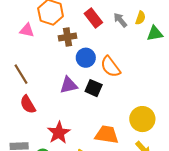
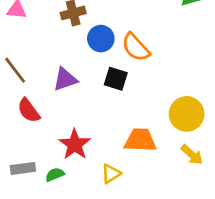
purple triangle: (69, 85) -> (65, 79), moved

